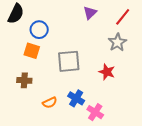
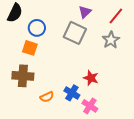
gray square: (69, 61) -> (75, 33), moved, turned 30
red star: (107, 72) -> (91, 78), moved
brown cross: (24, 80) -> (23, 76), size x1.5

